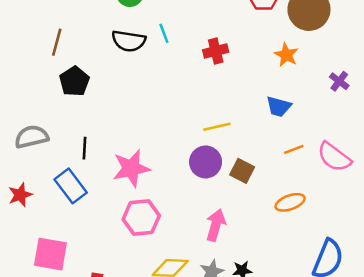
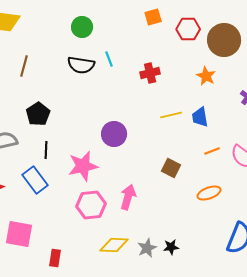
black pentagon: (74, 81) -> (38, 114), moved
blue trapezoid: (279, 106) -> (200, 117), turned 65
yellow line: (217, 127) -> (171, 115), moved
purple circle: (206, 162) -> (114, 134), moved
pink arrow: (216, 225) -> (128, 197), moved

